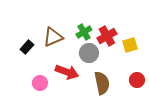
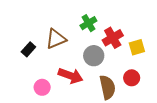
green cross: (84, 32) -> (88, 23), moved
red circle: (137, 80) -> (132, 78), moved

